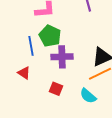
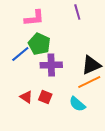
blue line: (31, 46) -> (20, 54), turned 60
red triangle: (24, 73) -> (26, 97), moved

